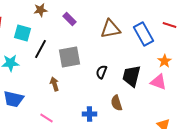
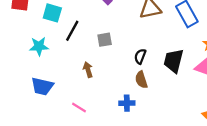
gray square: (70, 57) -> (105, 40), size x0.6
brown semicircle: (116, 103) -> (141, 80), moved

